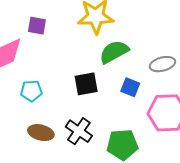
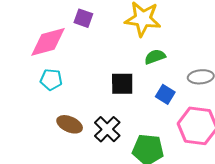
green semicircle: (114, 52) -> (155, 57), size x0.7
cyan pentagon: (31, 91) -> (51, 80), moved

